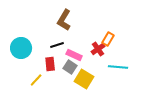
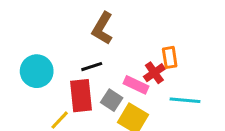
orange rectangle: (108, 39) -> (170, 57), turned -40
pink rectangle: (74, 55) -> (136, 85), moved
red rectangle: (50, 64) -> (81, 96), size x1.5

